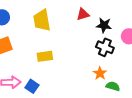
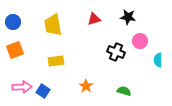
black star: (104, 25) -> (128, 17), moved
orange star: (100, 73) -> (86, 86), moved

